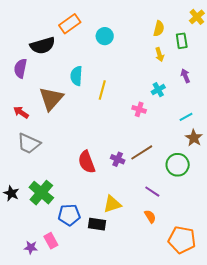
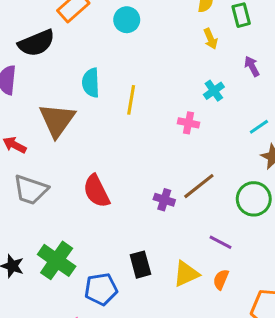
red semicircle: (87, 162) -> (96, 191), moved
yellow triangle: (112, 204) -> (186, 274), moved
orange semicircle: (150, 217) -> (221, 279), turned -120
black rectangle: (97, 224) -> (140, 265), moved, turned 72

